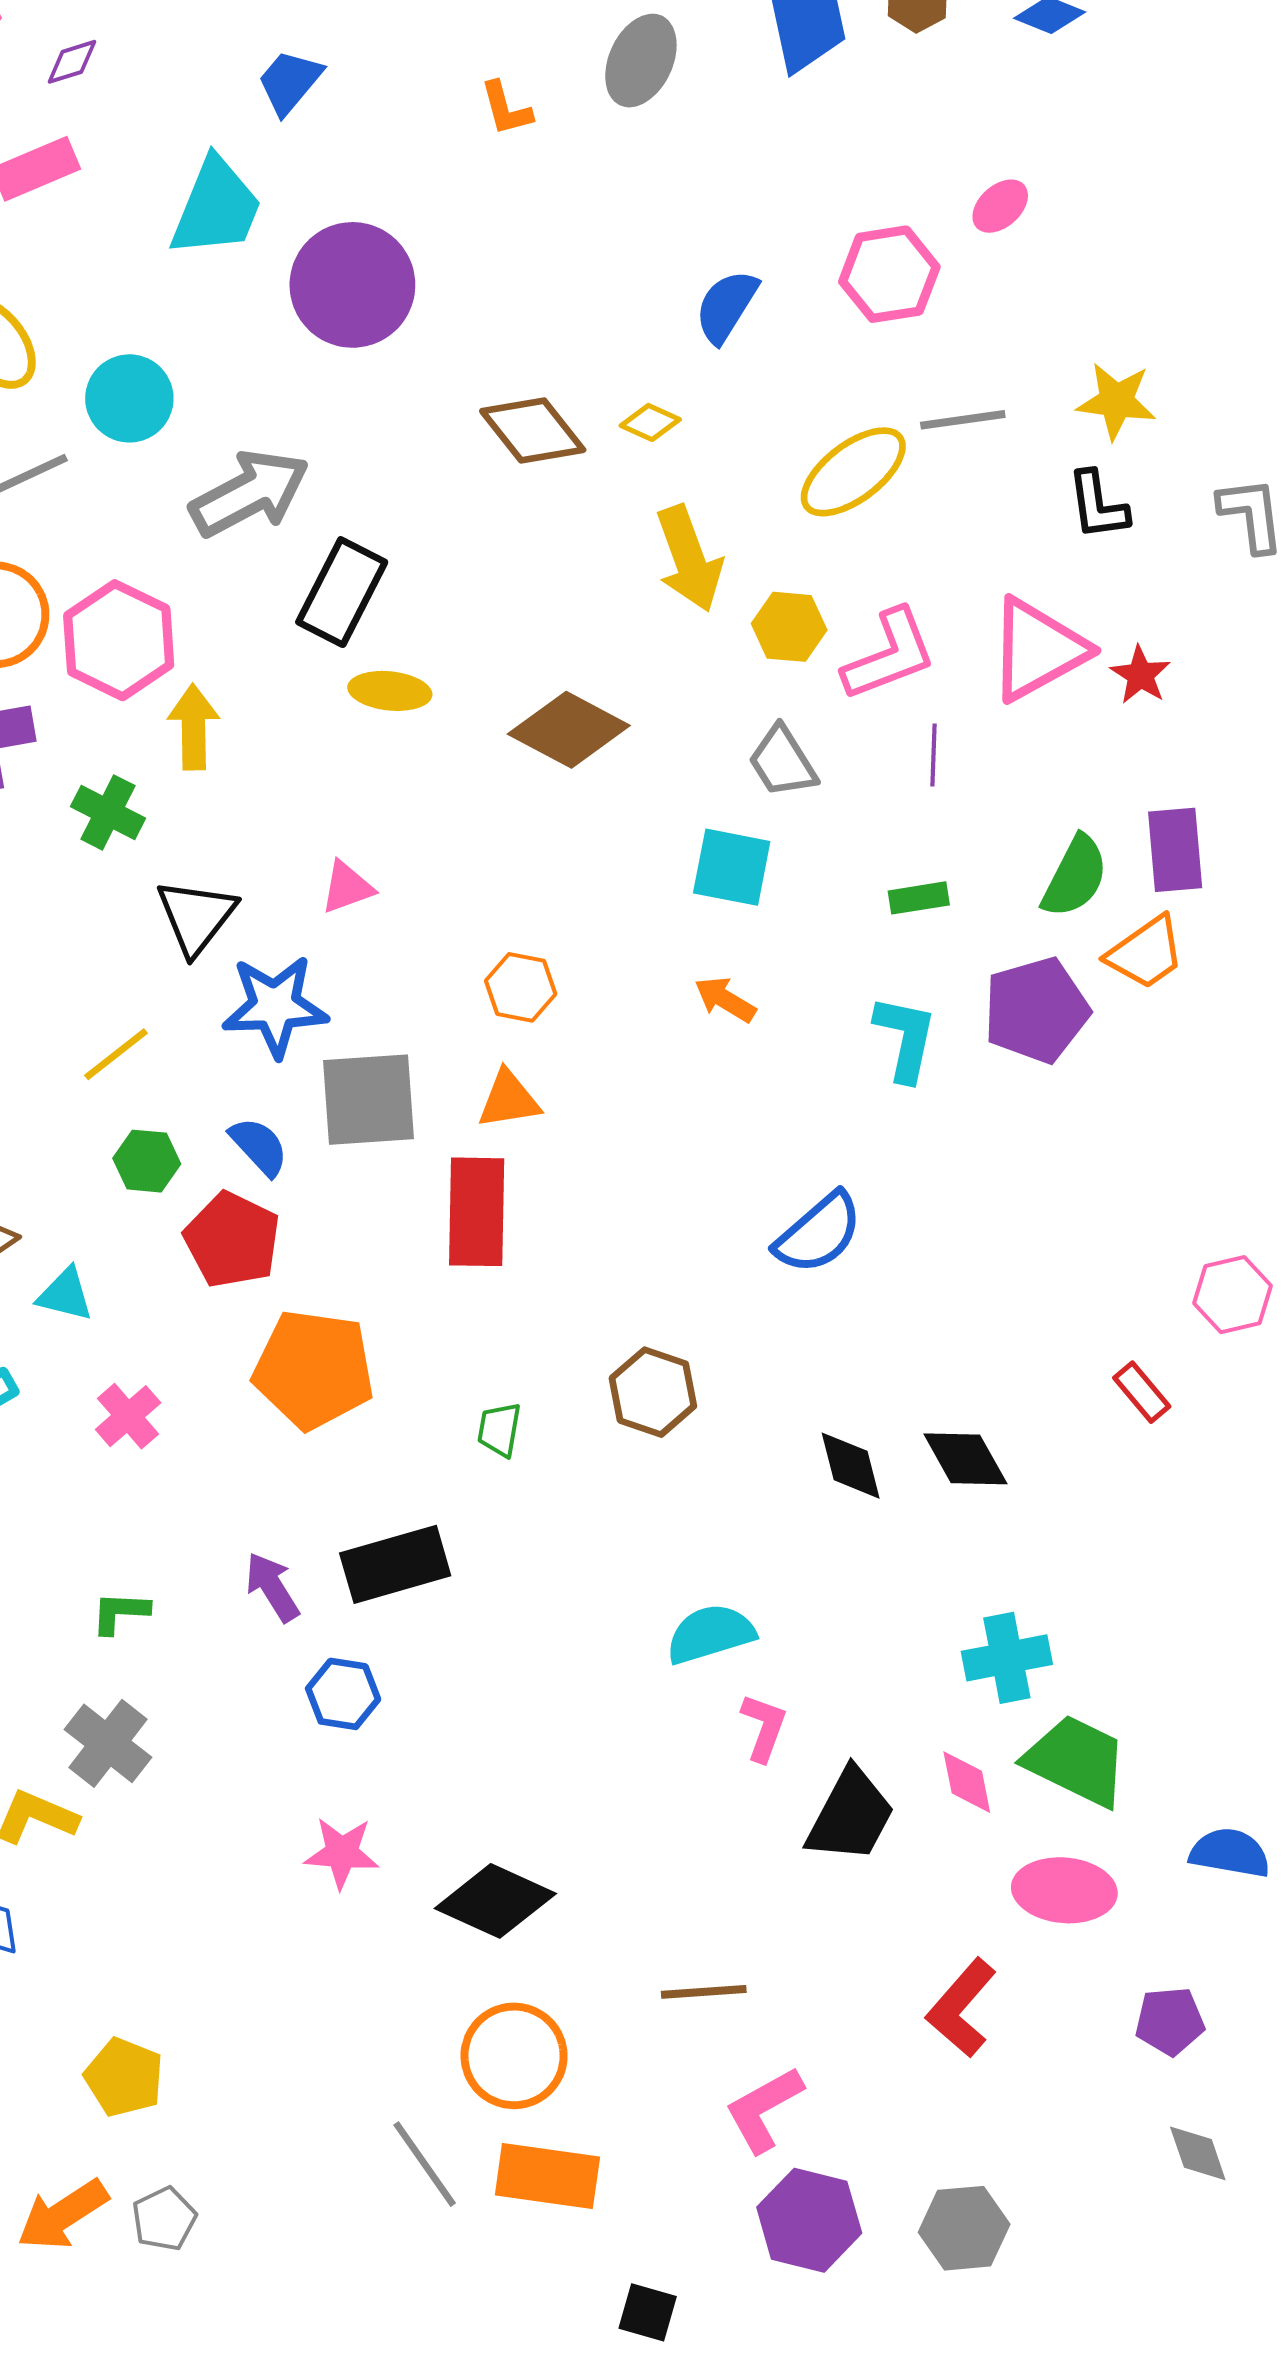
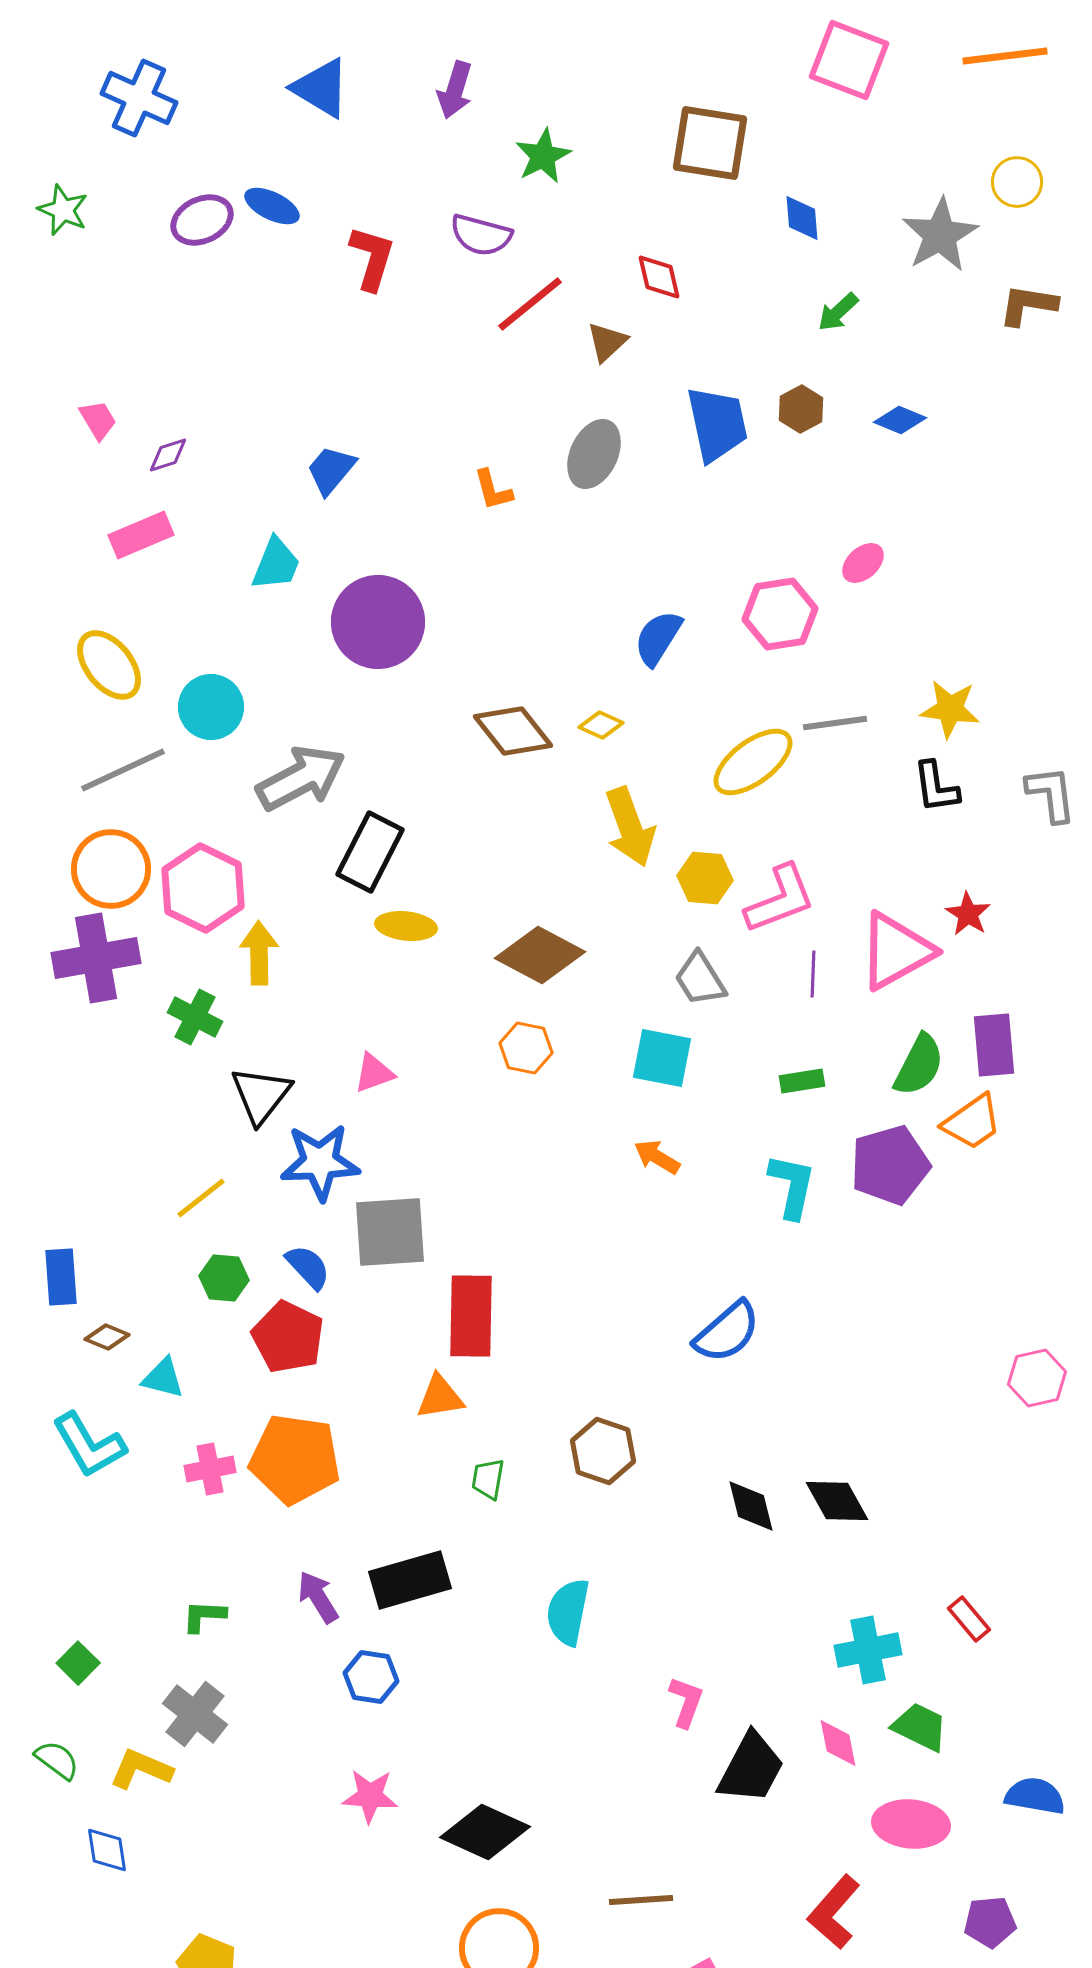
cyan trapezoid: (216, 207) -> (276, 564), size x0.7
pink triangle: (1038, 650) -> (896, 951), moved
orange hexagon: (521, 987) -> (526, 1048), moved
orange triangle: (509, 1100) -> (440, 1397), moved
orange pentagon: (314, 1369) -> (295, 1459), moved
red rectangle: (1142, 1392) -> (969, 1619), moved
pink cross: (128, 1416) -> (210, 1469), turned 30
cyan semicircle: (710, 1634) -> (568, 1612), moved, turned -62
green trapezoid: (1076, 1761) -> (920, 1727), size x0.7

